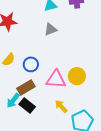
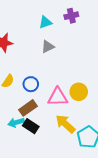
cyan arrow: (13, 101) -> (16, 122), turned 42
yellow arrow: (61, 106) -> (65, 124), size x1.5

